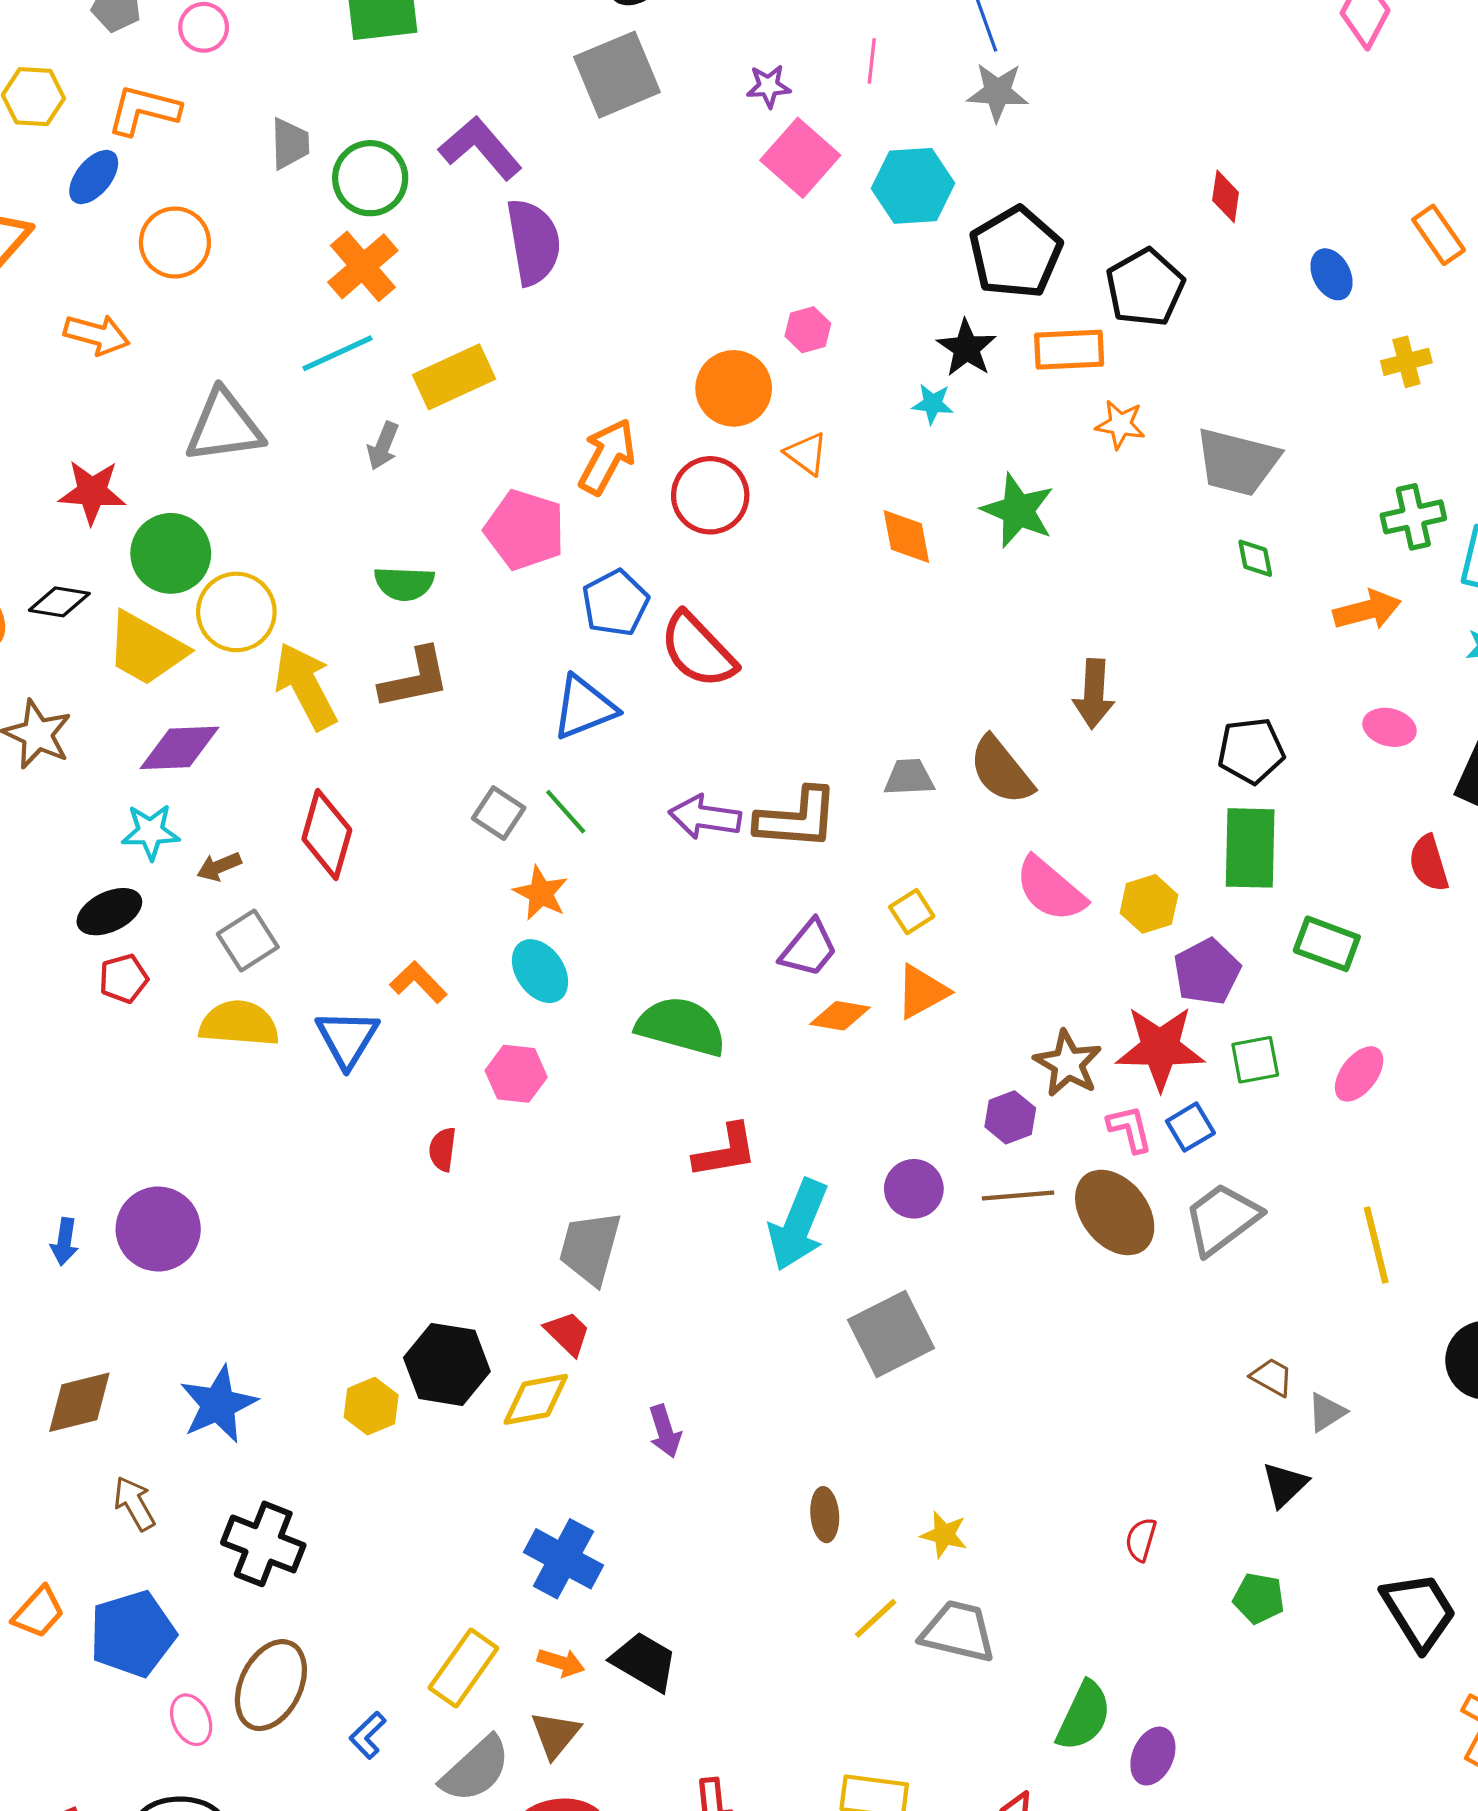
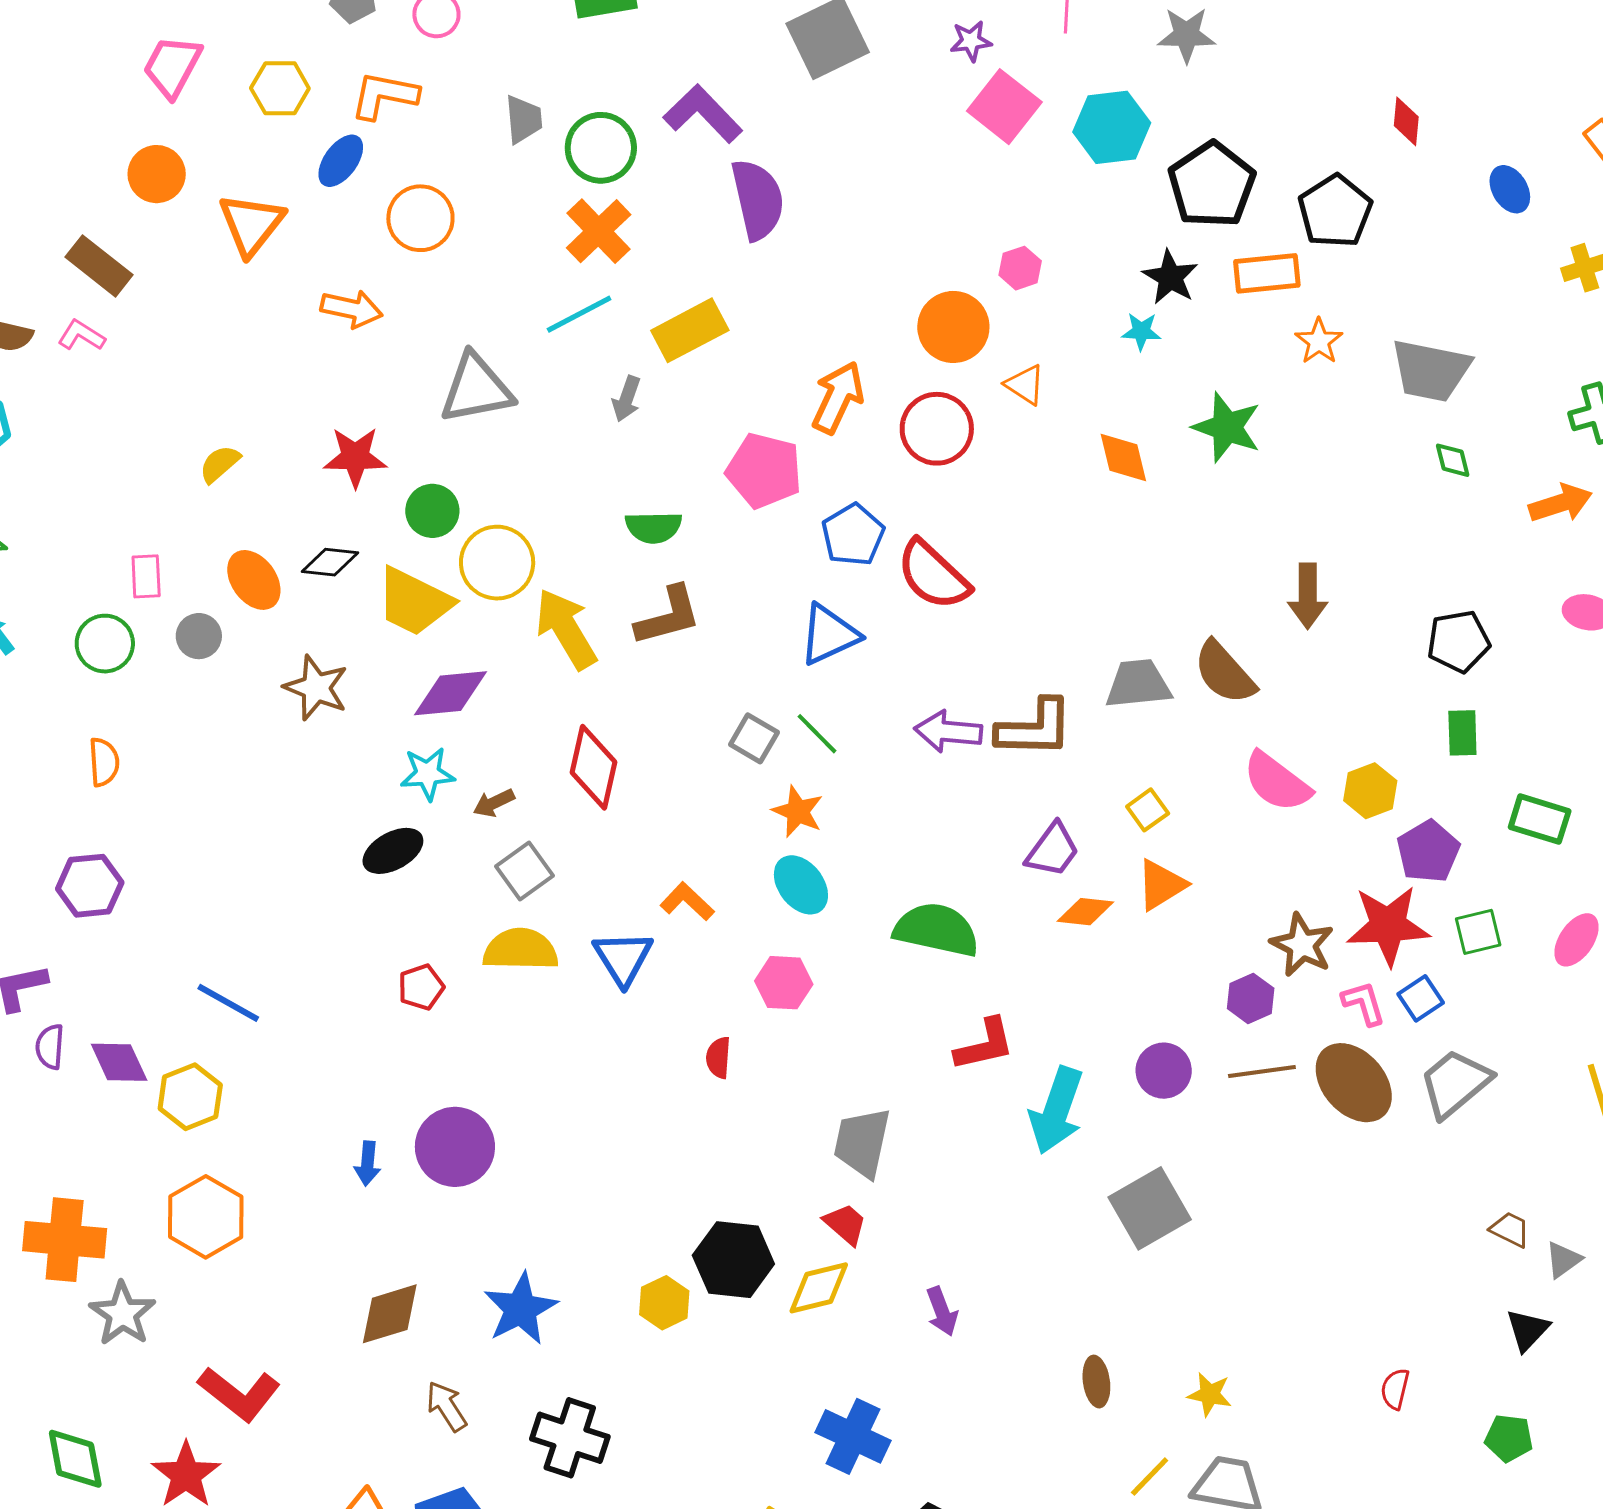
orange star: (1120, 424) -> (1319, 341), turned 30
green circle: (171, 553) -> (432, 511), size x0.7
gray trapezoid: (909, 777) -> (1138, 684), size x1.4
green rectangle: (1250, 848) -> (1462, 733), size x0.6
red pentagon: (124, 979) -> (421, 987), moved

